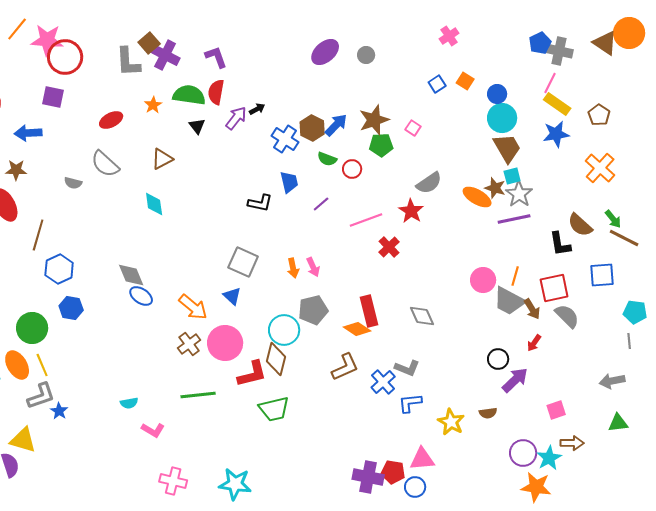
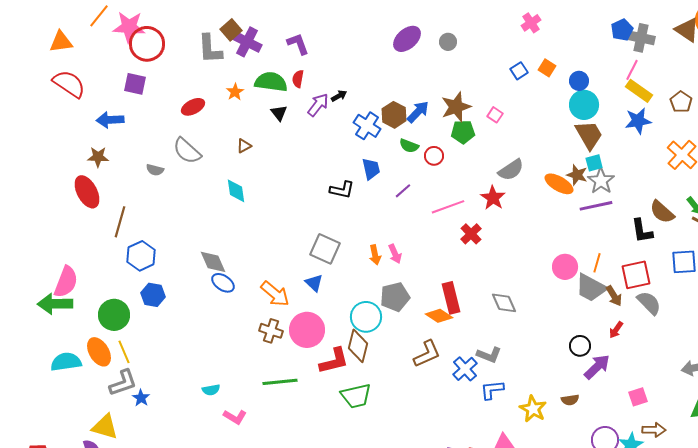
red semicircle: (216, 92) -> (298, 79), size x0.7
brown triangle: (162, 159) -> (244, 146), size x0.7
brown cross: (189, 344) -> (271, 331), turned -35

